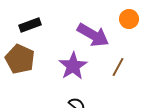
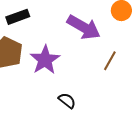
purple star: (73, 66) -> (45, 60), moved

